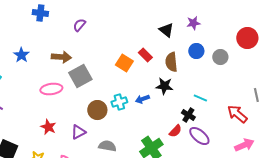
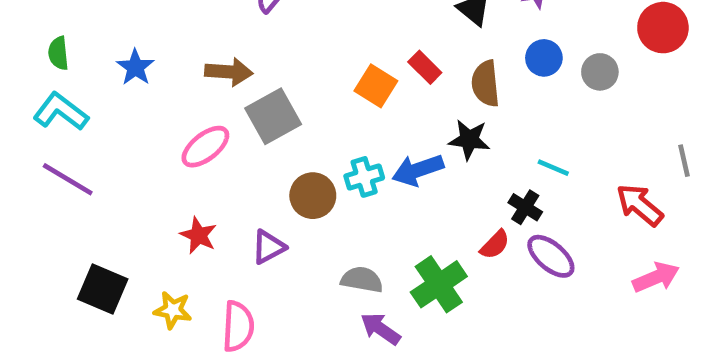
pink ellipse: (51, 89) -> (205, 147), turned -30
blue arrow: (142, 99) -> (418, 170), size x1.5
gray semicircle: (107, 146) -> (362, 280), moved

